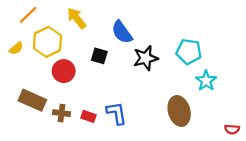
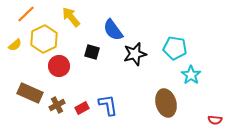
brown cross: (61, 113) -> (57, 105), turned -35
red rectangle: (88, 116) -> (82, 108), turned -48

